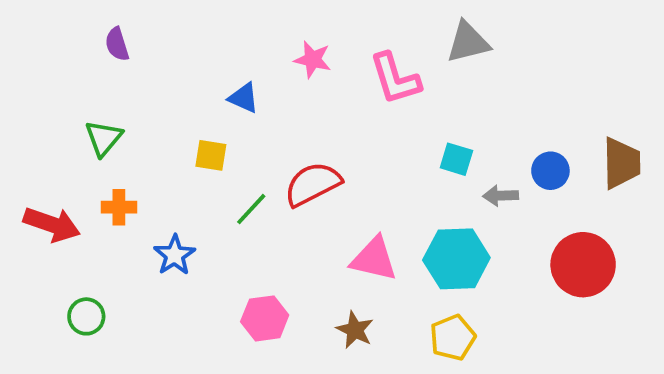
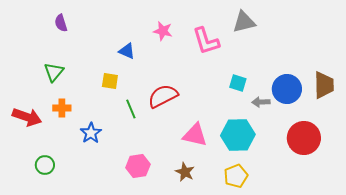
blue circle: (550, 171) -> (287, 89), size x1.5
green line: (251, 209) -> (131, 109), turned -66

